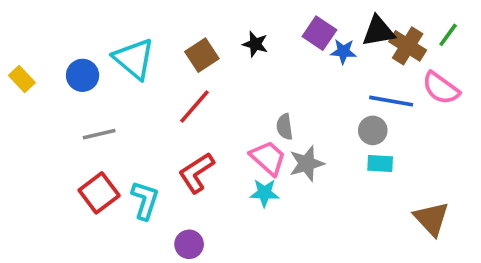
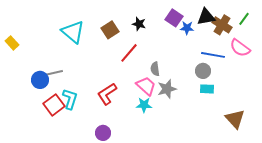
blue circle: (83, 75) -> (40, 80), moved
red line: (195, 107) -> (129, 53), moved
cyan L-shape: (145, 200) -> (70, 99), moved

